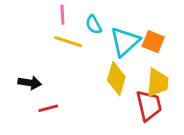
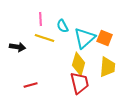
black arrow: (30, 83) -> (18, 47), moved
red trapezoid: (149, 105) -> (80, 83), moved

